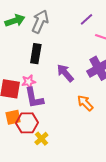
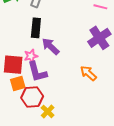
purple arrow: (65, 73) -> (51, 46), moved
orange square: (13, 117) -> (18, 83), moved

